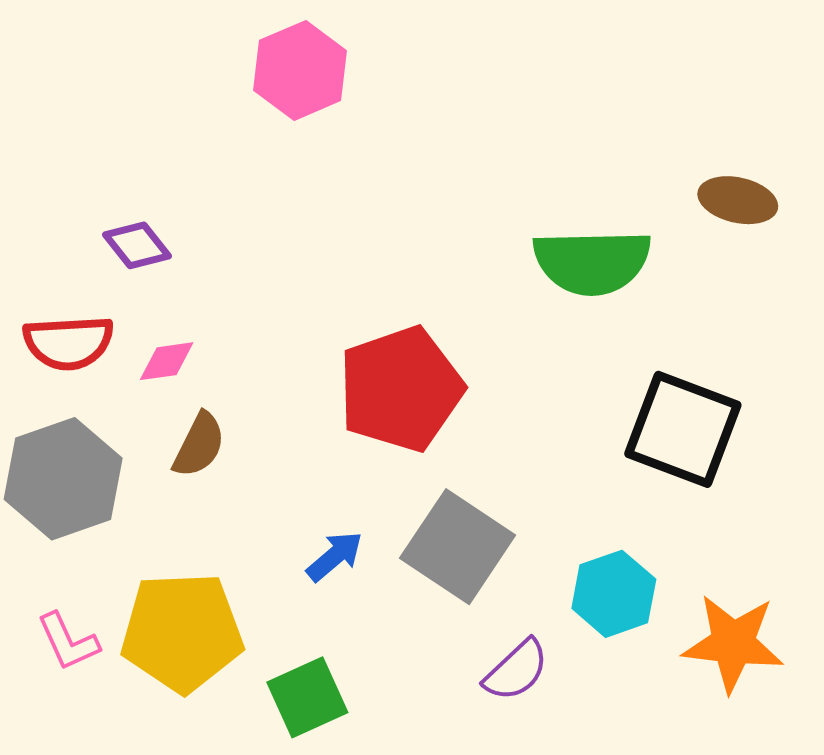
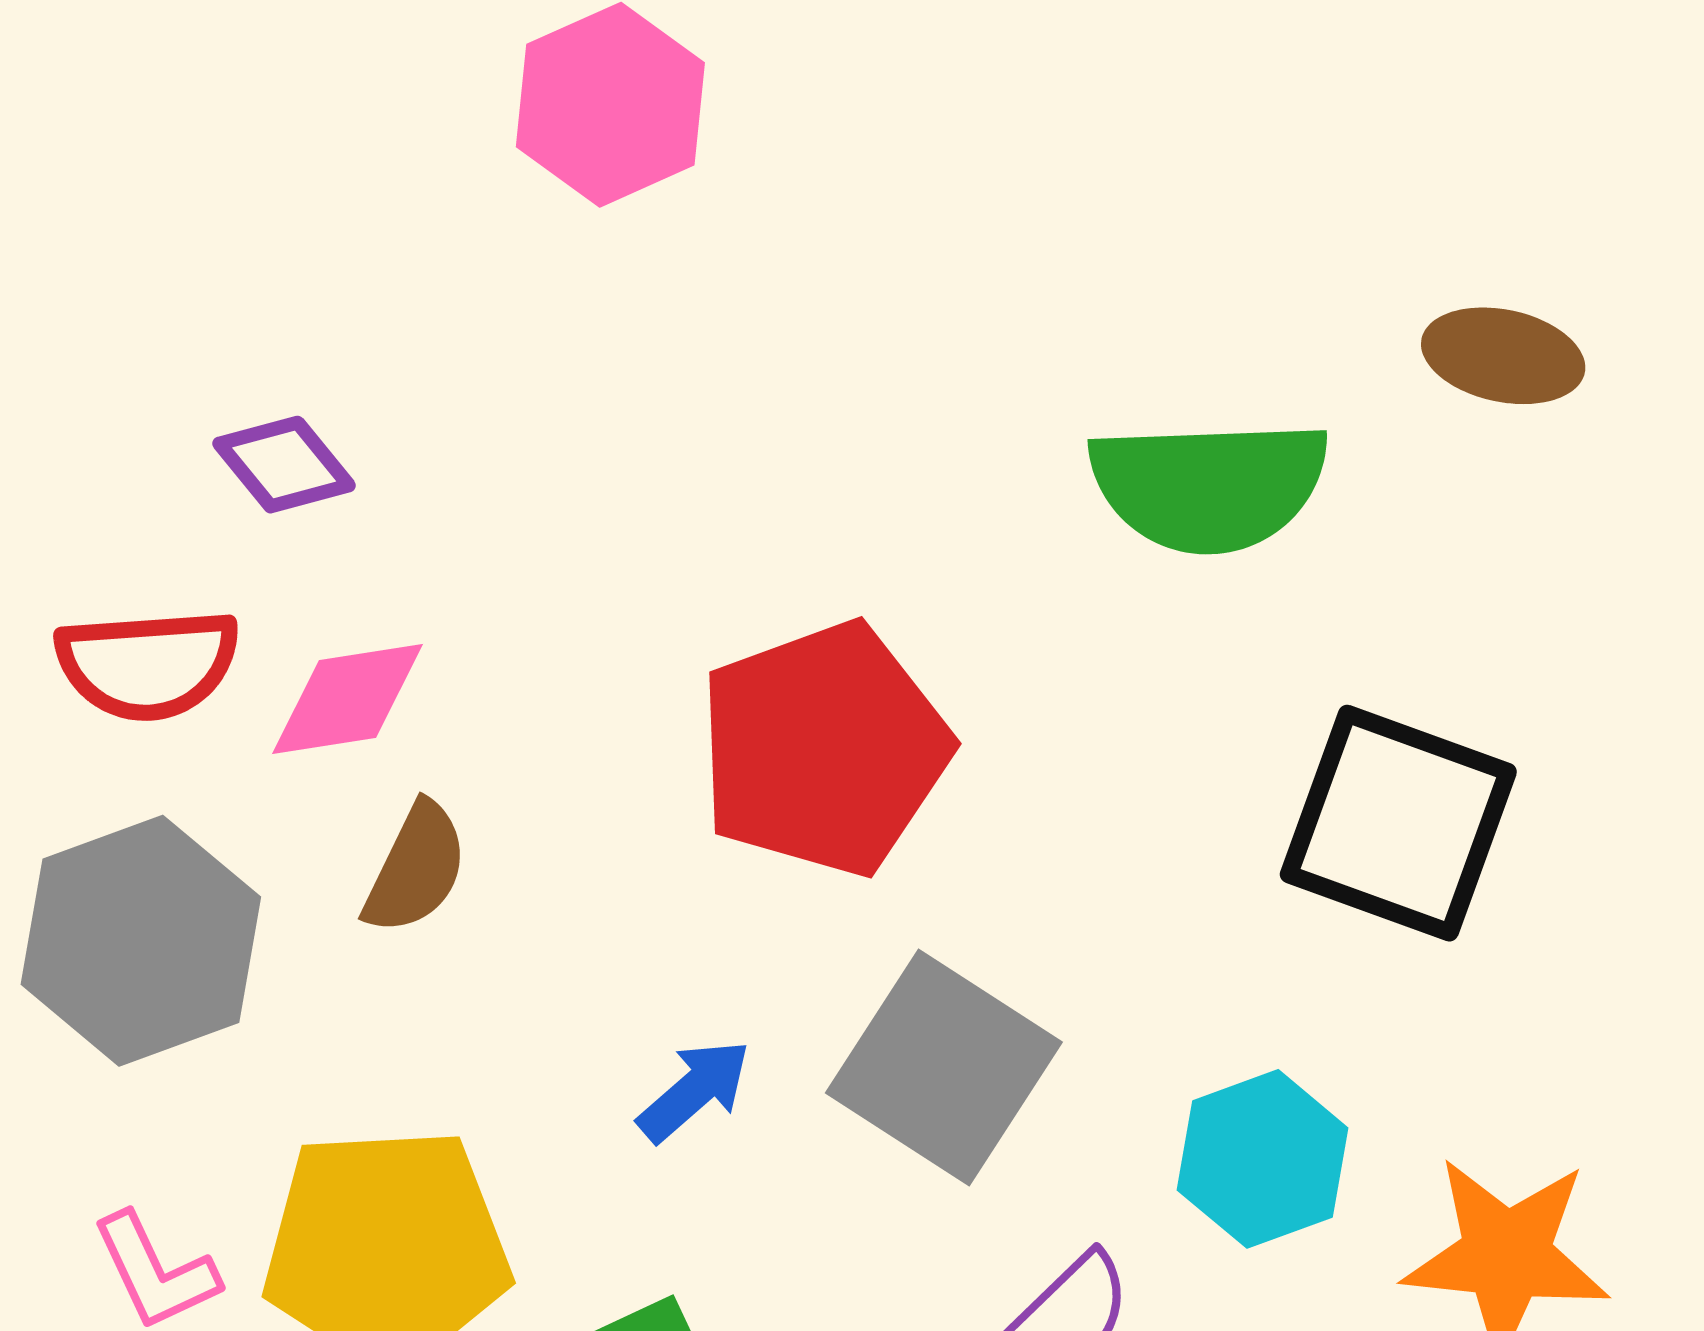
pink diamond: (167, 361) -> (347, 699), size x1.4

